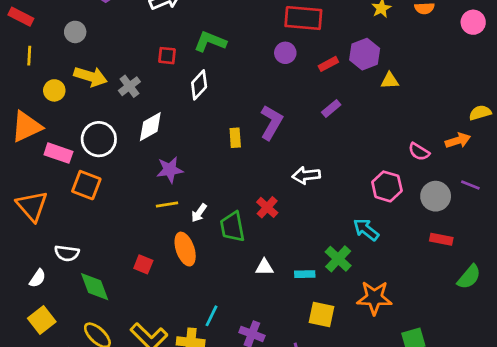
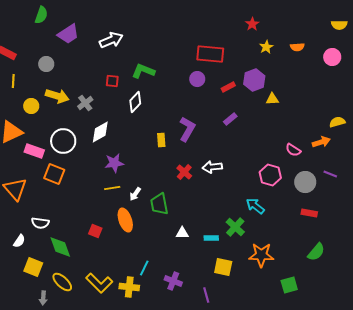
red cross: (267, 207) -> (184, 172), moved
green semicircle: (469, 277) -> (316, 252), moved
yellow square: (42, 320) -> (33, 267), moved, turned -30

